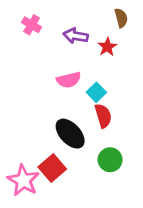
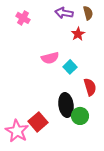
purple arrow: (76, 36) -> (64, 13), moved
red semicircle: (103, 116) -> (90, 87), moved
black ellipse: (70, 134) -> (66, 105), moved, turned 35

